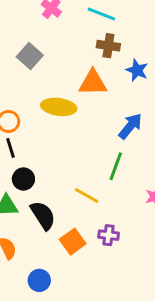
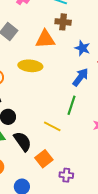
blue star: (137, 70) -> (82, 48), moved
orange triangle: (93, 83) -> (45, 39), moved
purple cross: (109, 235) -> (66, 175), moved

